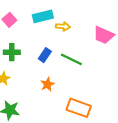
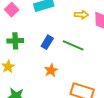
yellow arrow: (63, 26) -> (81, 15), moved

